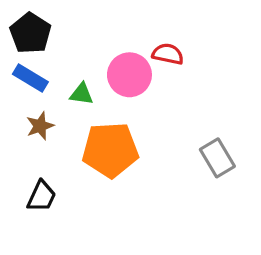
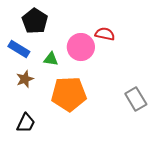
black pentagon: (30, 33) -> (35, 21), moved

